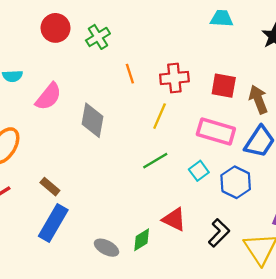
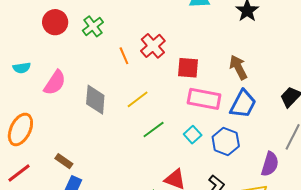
red cross: (174, 78) -> (153, 46), moved, turned -30
red square: (224, 86) -> (188, 68), moved
yellow line: (160, 116) -> (138, 99), moved, turned 35

